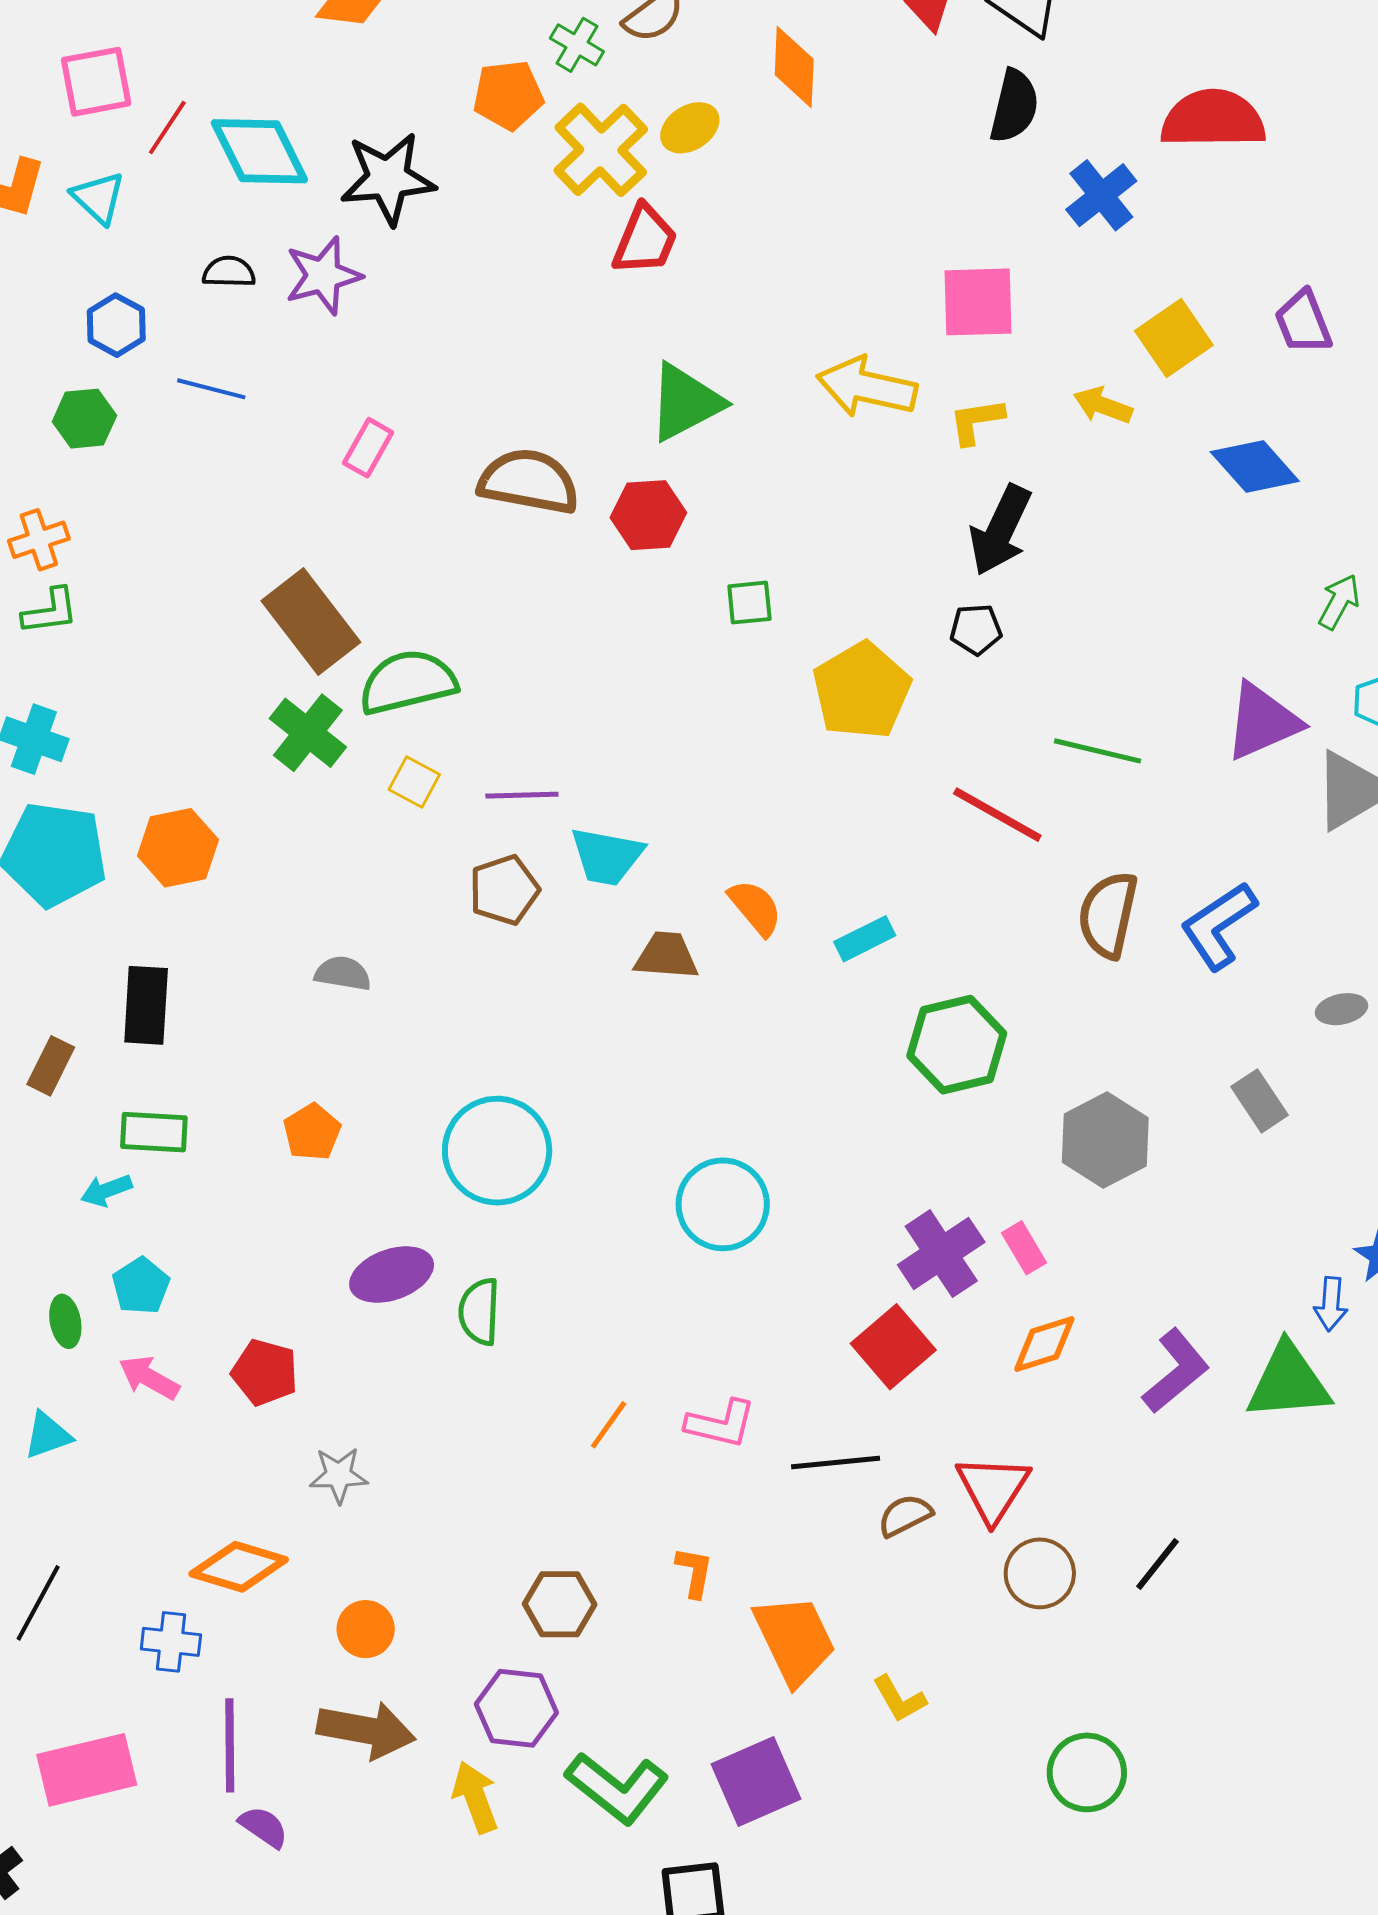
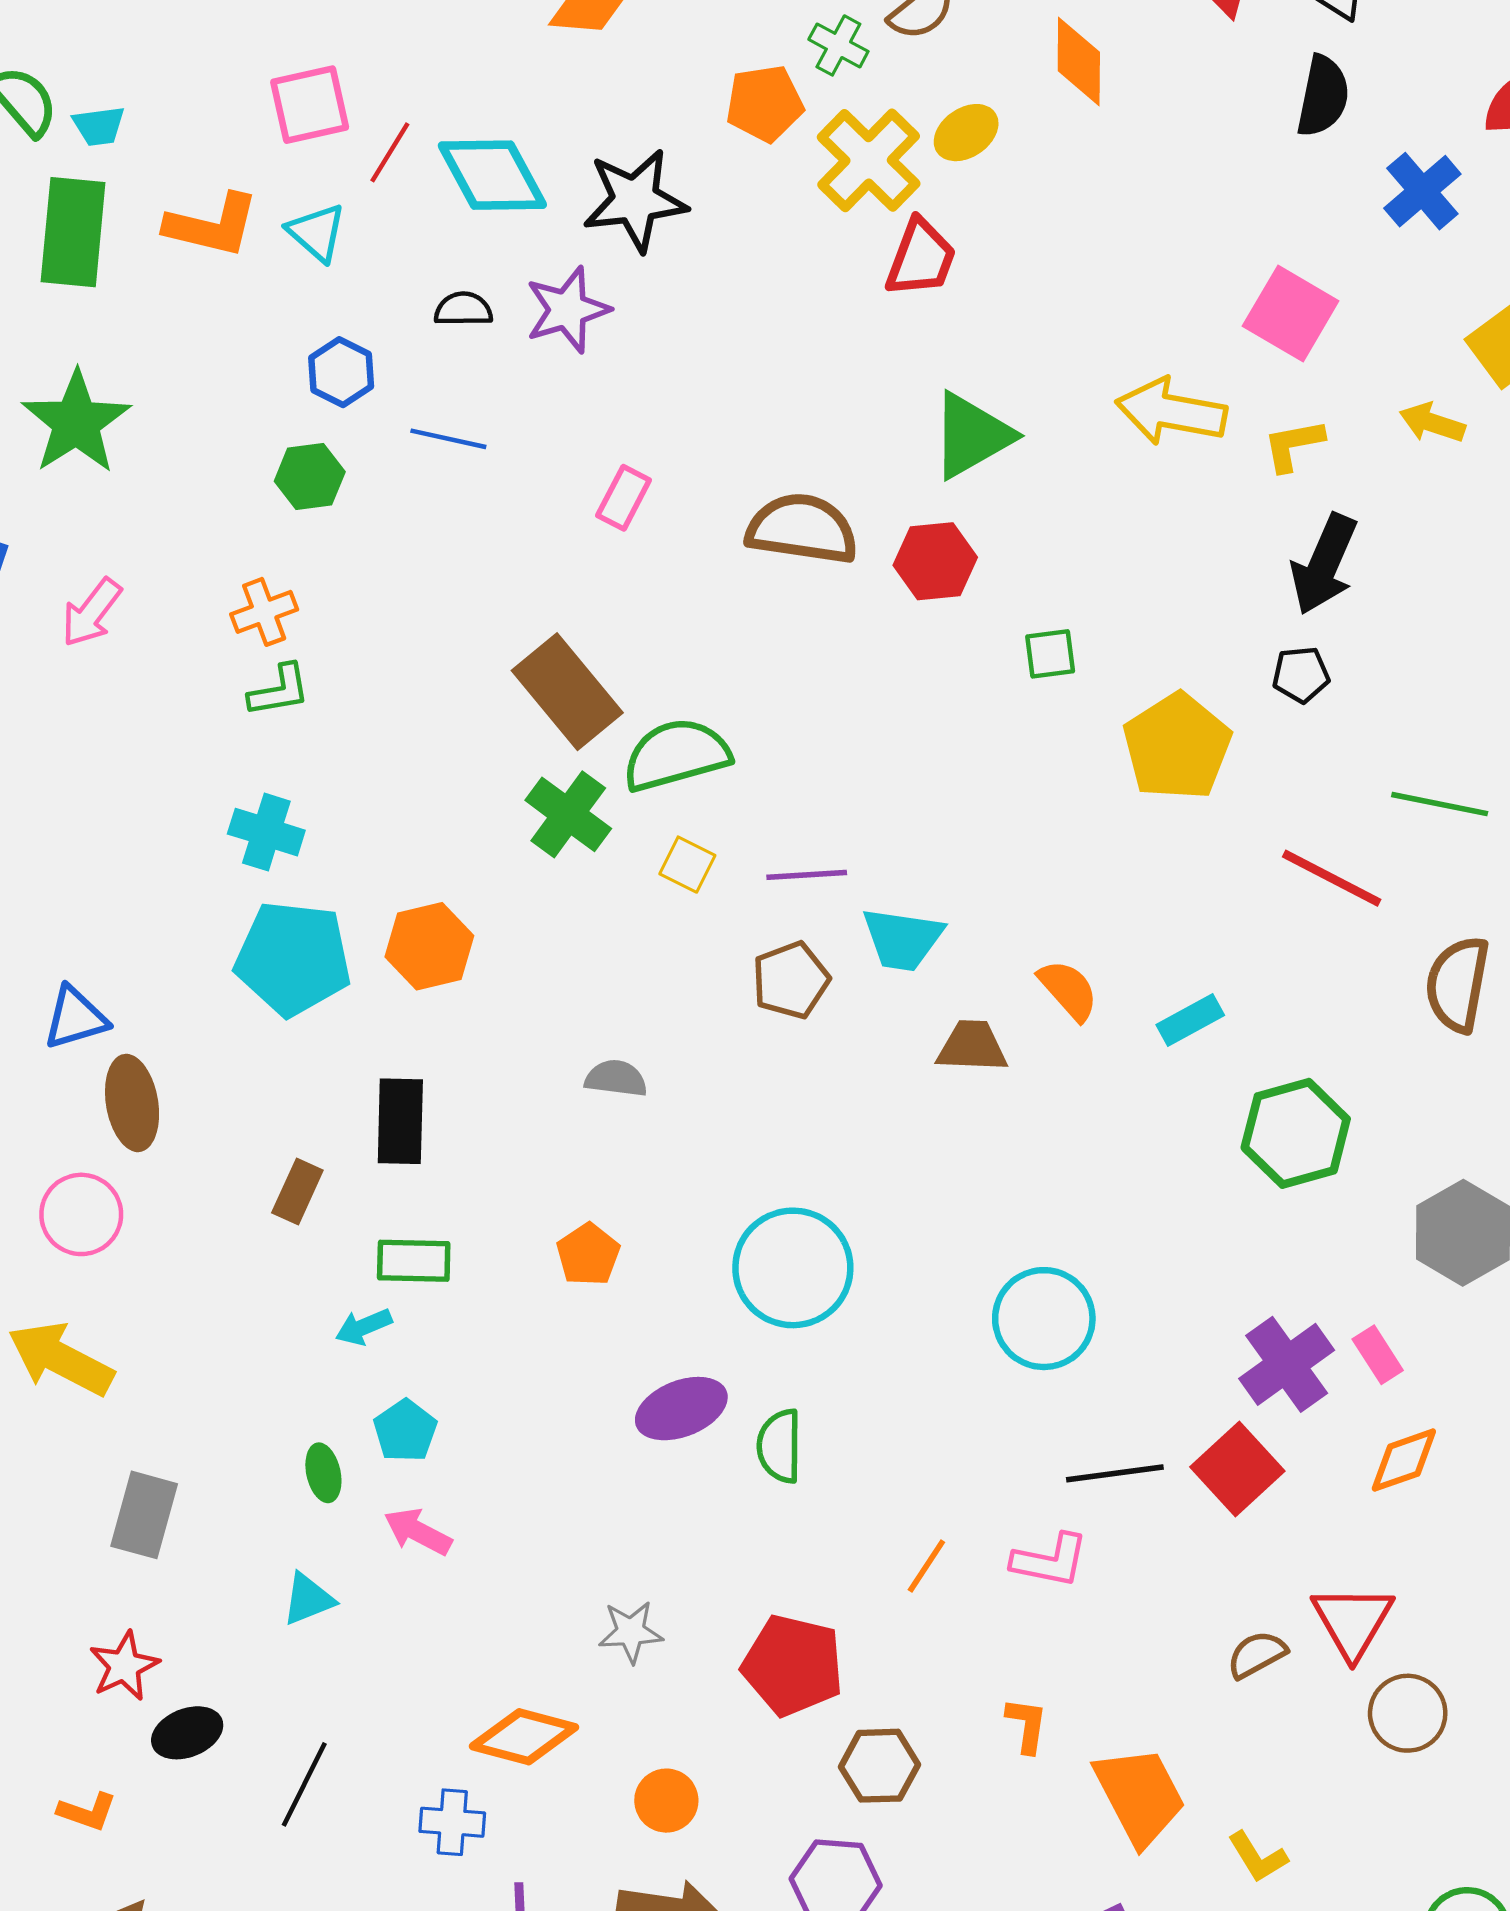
pink square: (978, 302) -> (1291, 313), turned 34
red pentagon: (265, 1372) -> (793, 1665), moved, size x1.4
black line: (836, 1463) -> (1115, 1473), moved

